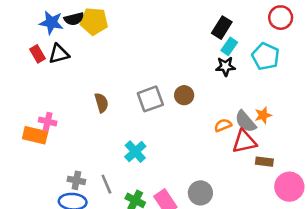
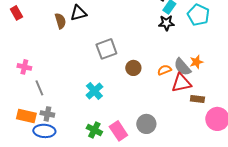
black triangle: (59, 54) -> (78, 13), moved
brown circle: (184, 95) -> (133, 68), moved
brown semicircle: (101, 103) -> (60, 21), moved
orange rectangle: (35, 135) -> (26, 116), moved
gray line: (106, 184) -> (39, 88), moved

